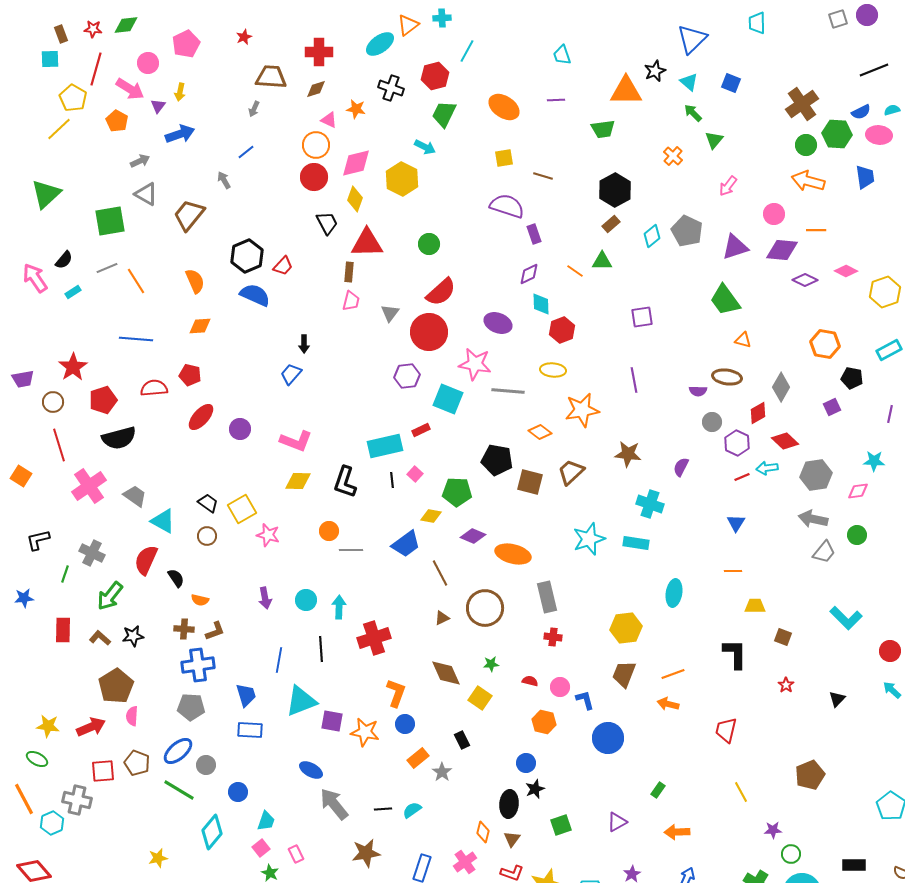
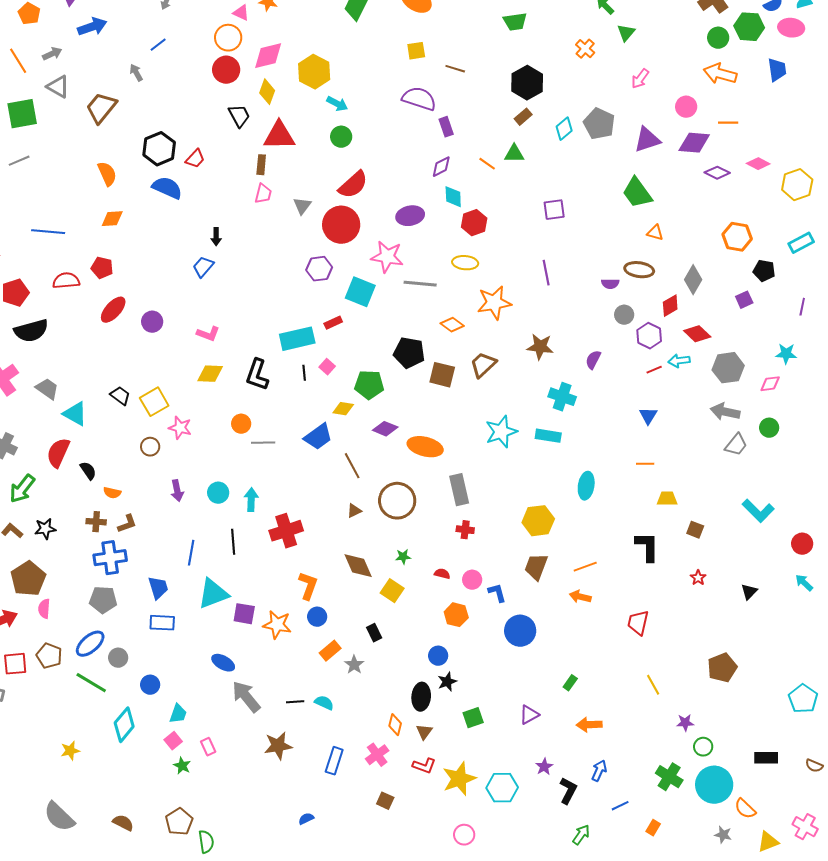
cyan arrow: (425, 147) -> (337, 104), moved
orange line: (136, 281) -> (18, 61), moved
purple ellipse: (498, 323) -> (410, 216), turned -32
pink L-shape: (296, 441) -> (208, 334), size x0.7
brown circle: (207, 536) -> (150, 447), moved
cyan semicircle: (412, 810) -> (324, 703), turned 60

